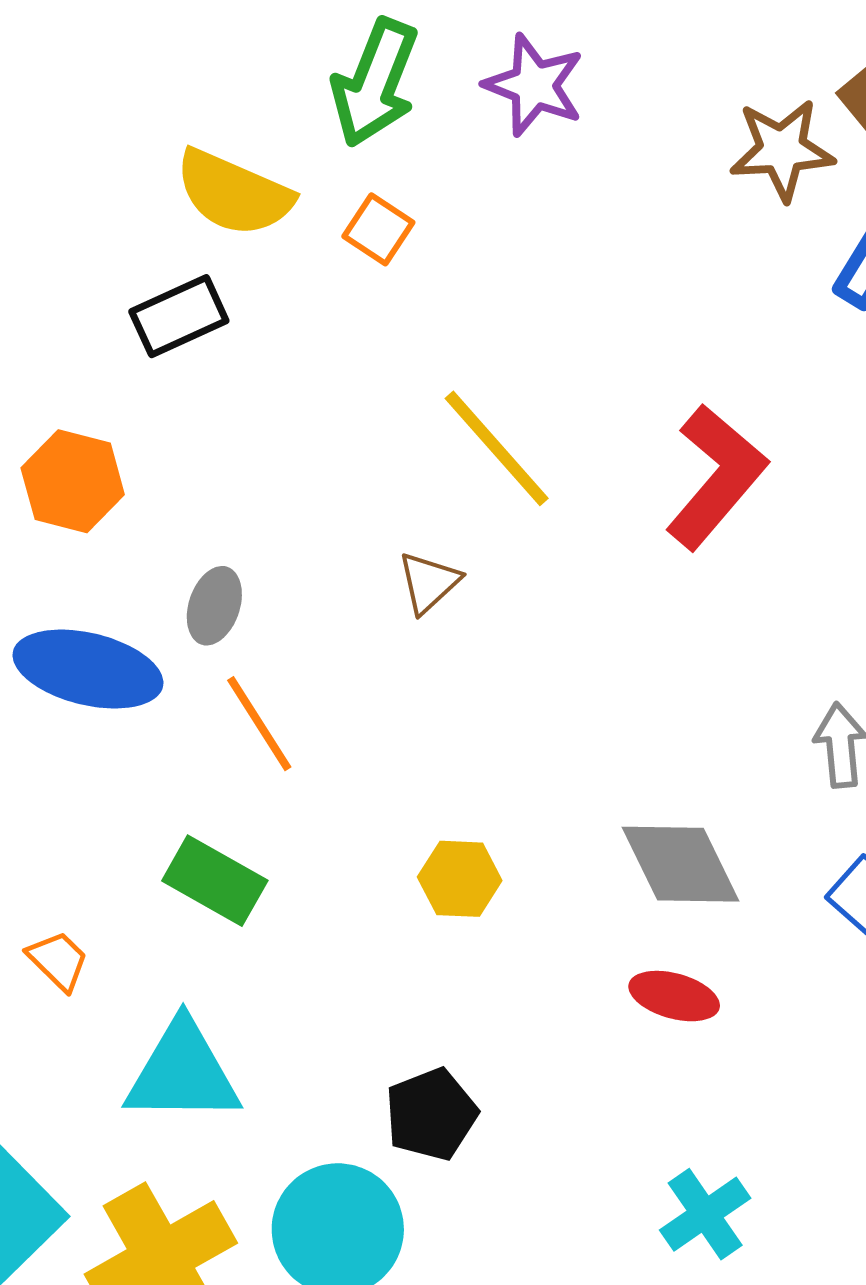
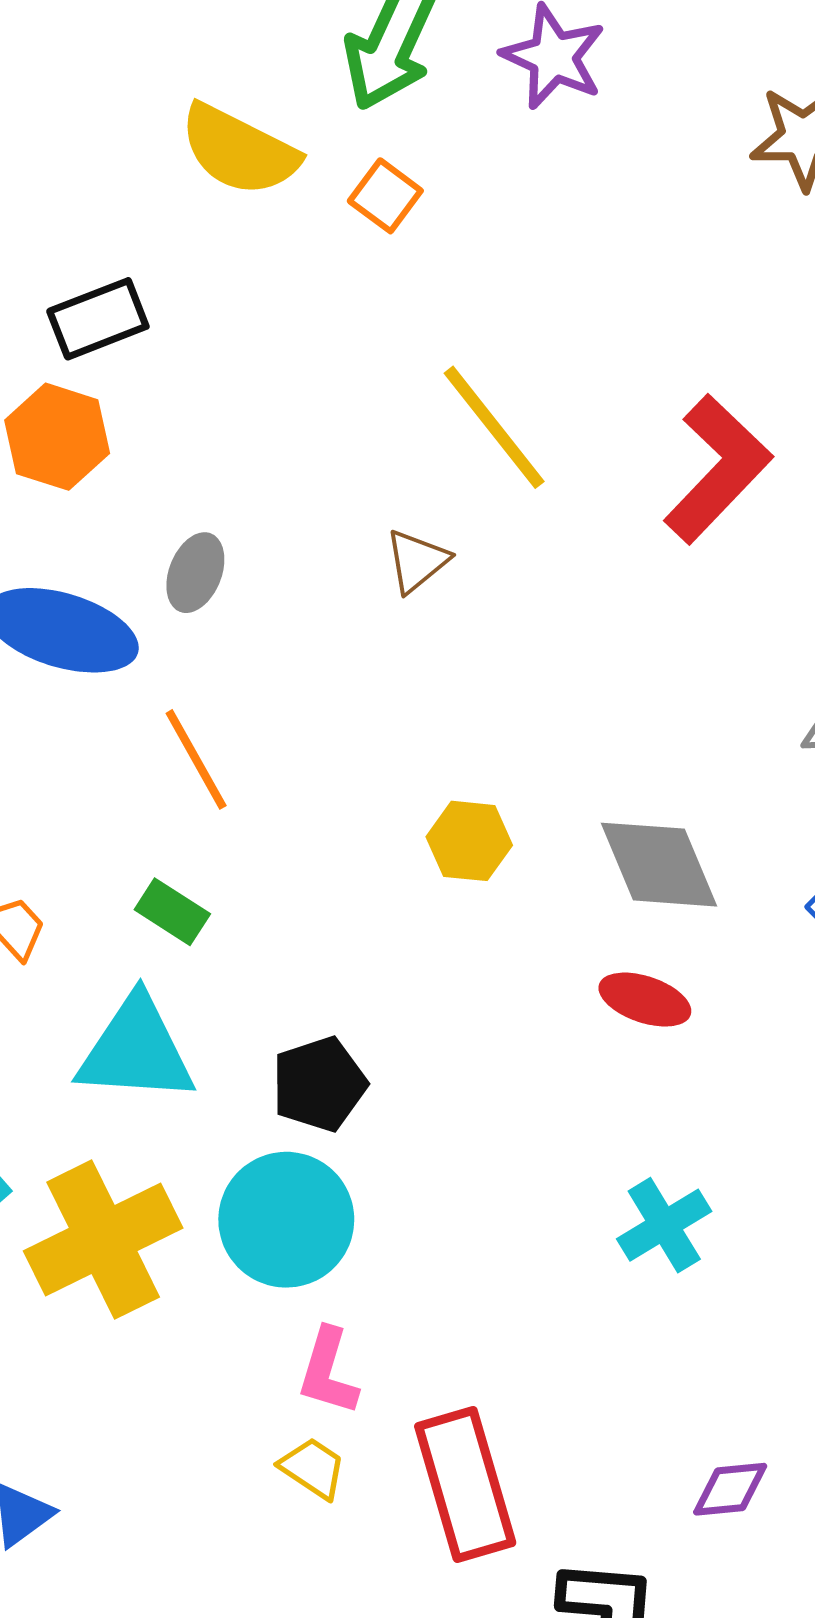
black rectangle: (179, 316) -> (98, 319), moved
orange line: (259, 724) -> (196, 759), moved
yellow hexagon: (460, 879) -> (469, 841), moved
green rectangle: (215, 881) -> (172, 912), moved, size x0.7
black pentagon: (431, 1114) -> (319, 1084), moved

